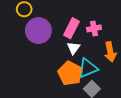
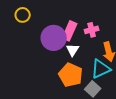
purple circle: (38, 31) -> (54, 38), moved
cyan triangle: (88, 68) -> (101, 69), moved

